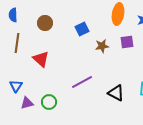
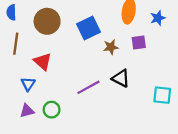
brown circle: (45, 23) -> (47, 21), size x1.5
blue square: (82, 29) -> (88, 28), size x1.5
blue triangle: (16, 86) -> (28, 84), moved
black triangle: (116, 93) -> (121, 78), moved

